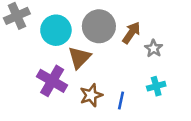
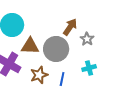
gray circle: (99, 26) -> (56, 49), moved
brown triangle: (79, 58) -> (30, 46), turned 48

